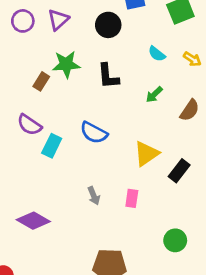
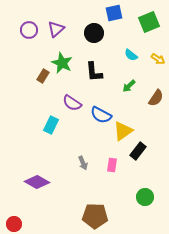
green star: (66, 64) -> (62, 63), turned 30
purple semicircle: (29, 125) -> (72, 103), moved
blue semicircle: (94, 133) -> (101, 115), moved
black rectangle: (179, 171) -> (138, 151), moved

